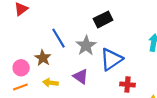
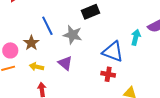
gray star: (86, 46) -> (73, 35), turned -30
blue triangle: (111, 59) -> (113, 52), moved, turned 50

